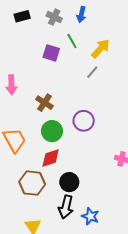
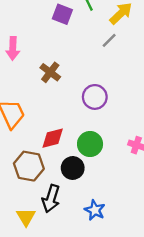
green circle: (52, 131) -> (90, 144), moved
black arrow: (66, 207) -> (51, 199), moved

